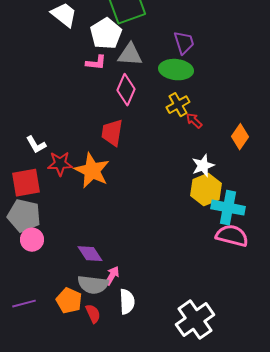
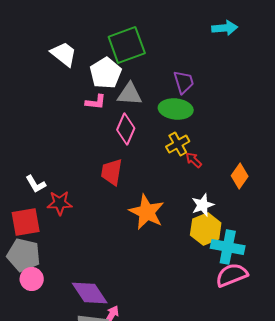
orange star: (92, 171) -> (147, 212), moved
pink semicircle: (232, 236) -> (232, 275), turned -36
purple diamond: (90, 254) -> (90, 293), size x1.4

